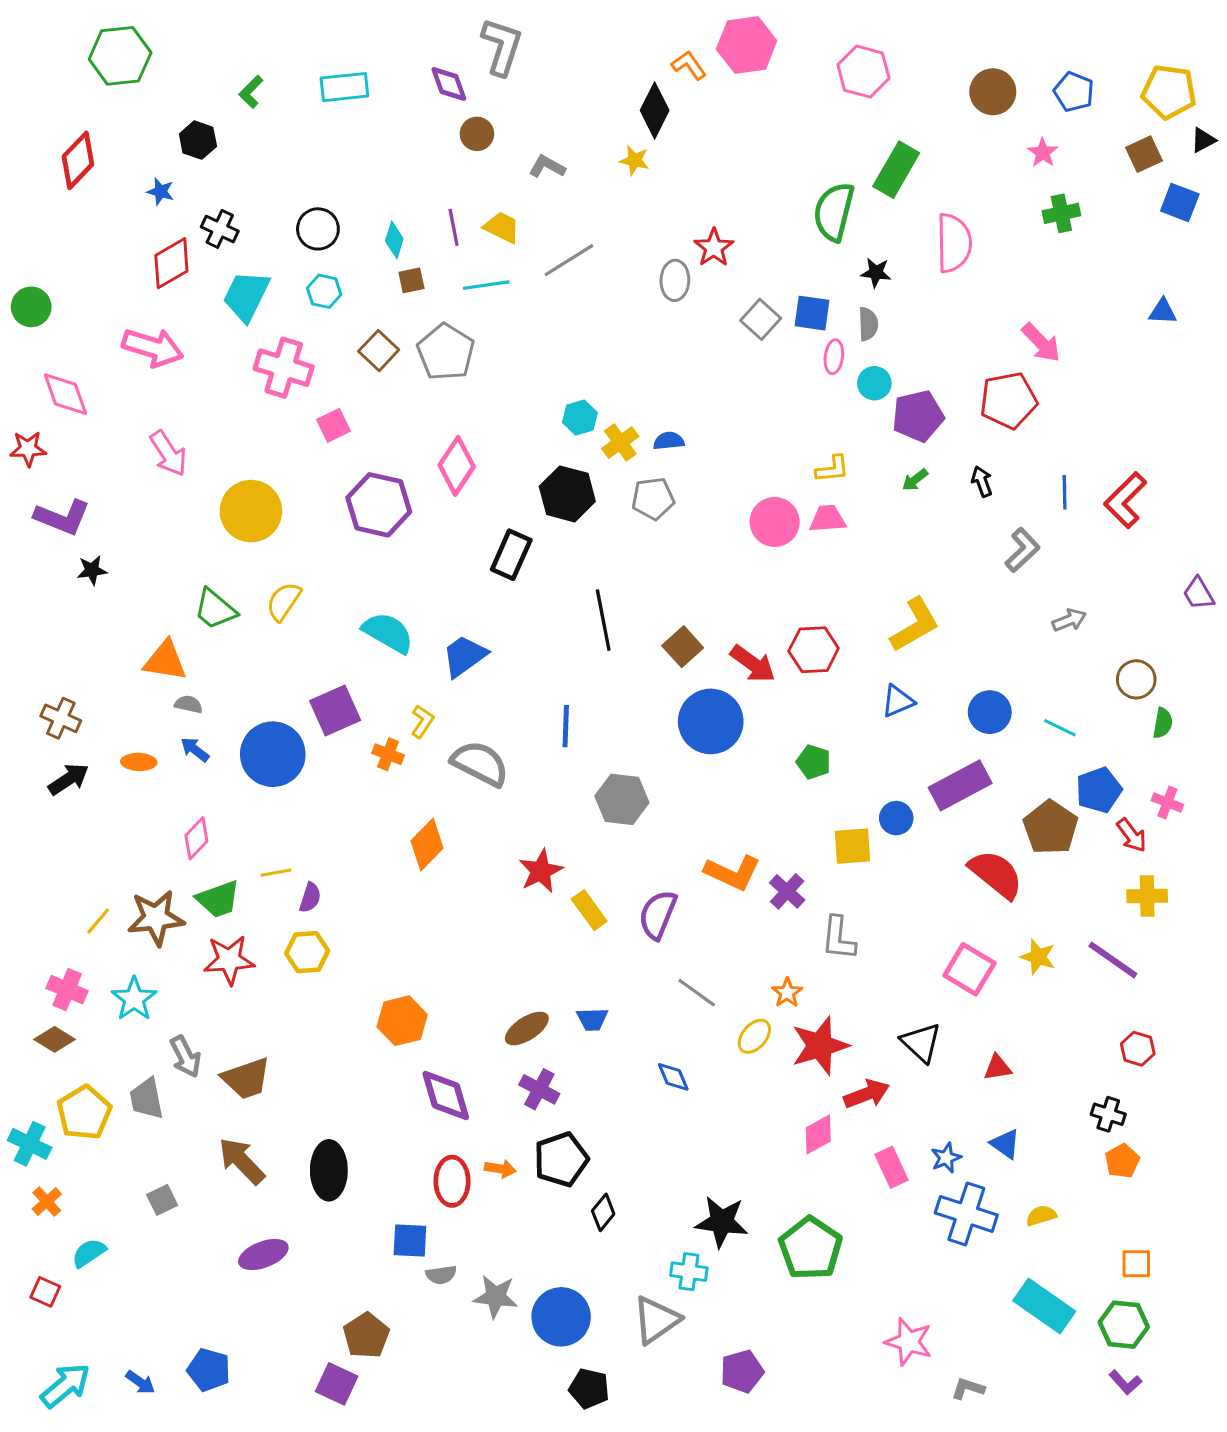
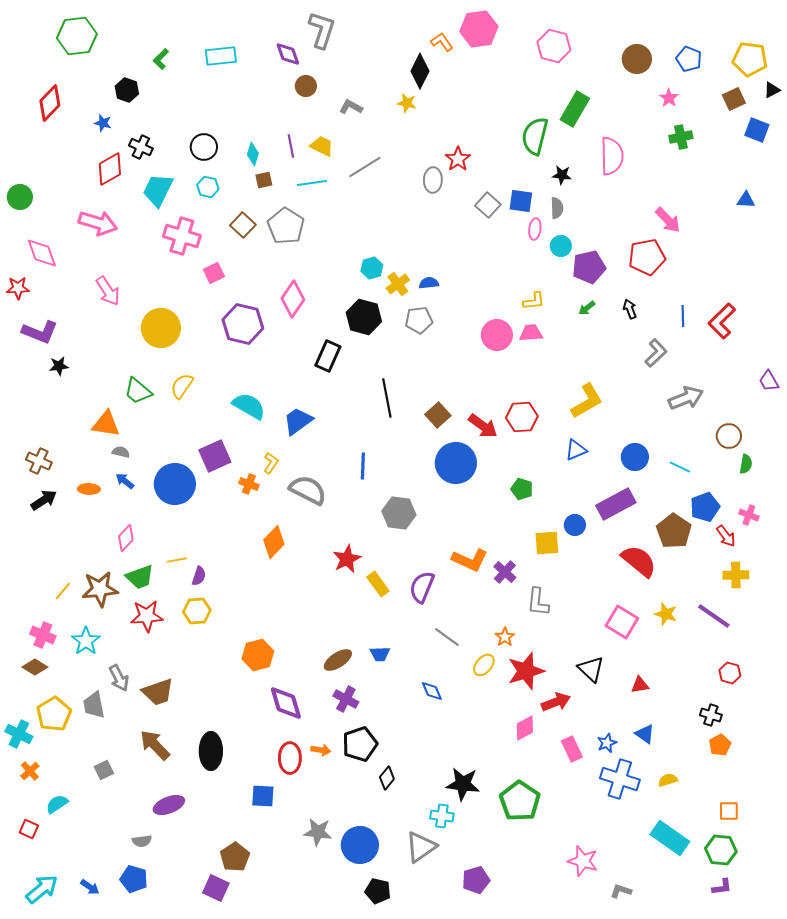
gray arrow: (1069, 620) -> (686, 398), size x1.6
gray semicircle: (441, 1275) -> (142, 841), moved
purple L-shape: (1125, 1382) -> (722, 887), turned -55

